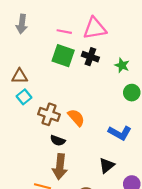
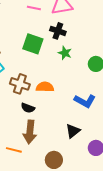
green square: (63, 56) -> (33, 44), moved
green star: (122, 65) -> (65, 53), moved
orange semicircle: (76, 118) -> (45, 87), turned -48

